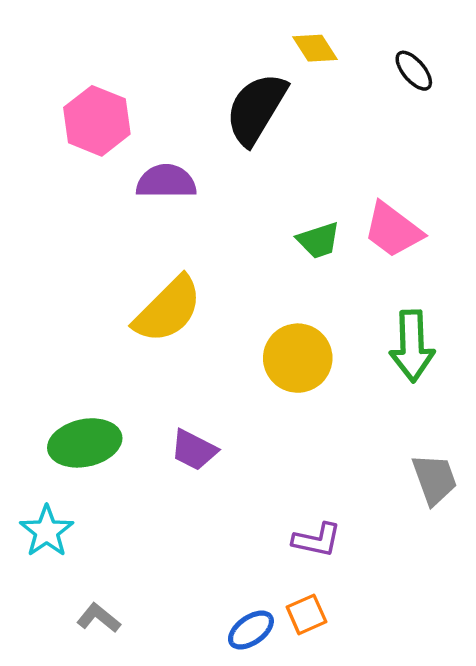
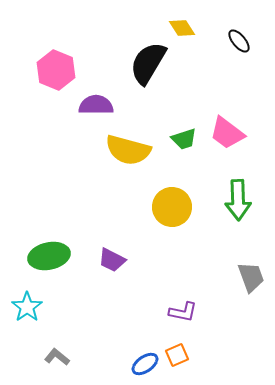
yellow semicircle: (168, 310) -> (128, 150), moved, turned 60

